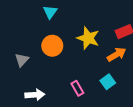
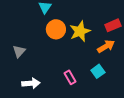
yellow star: (88, 38) -> (80, 31), turned 30
orange circle: (52, 46) -> (56, 29), moved

